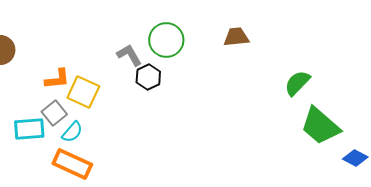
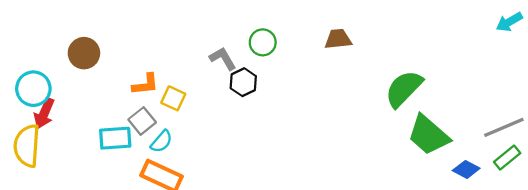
green circle: (166, 40) -> (263, 42), size x0.7
green semicircle: (297, 83) -> (404, 89), size x1.4
yellow square: (83, 92) -> (173, 98), size x0.7

